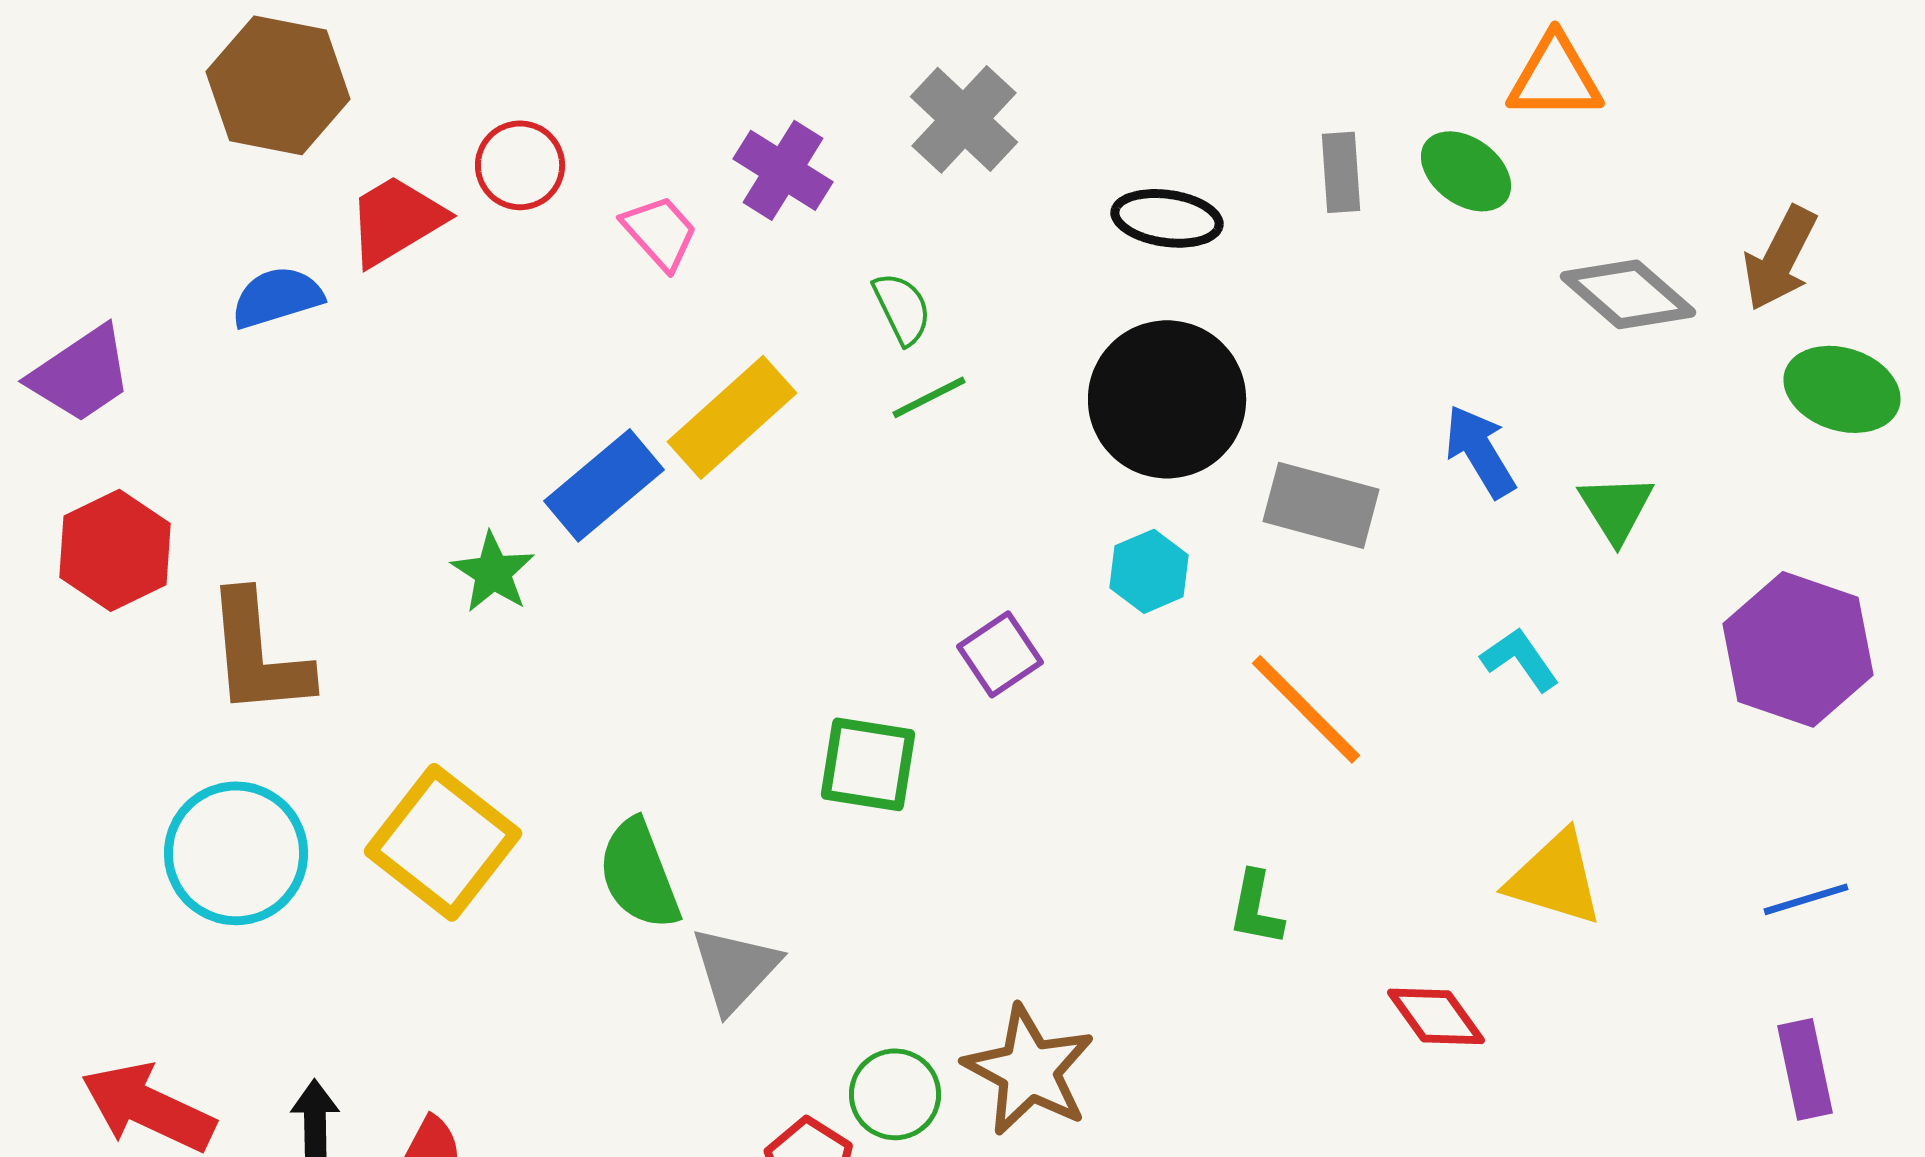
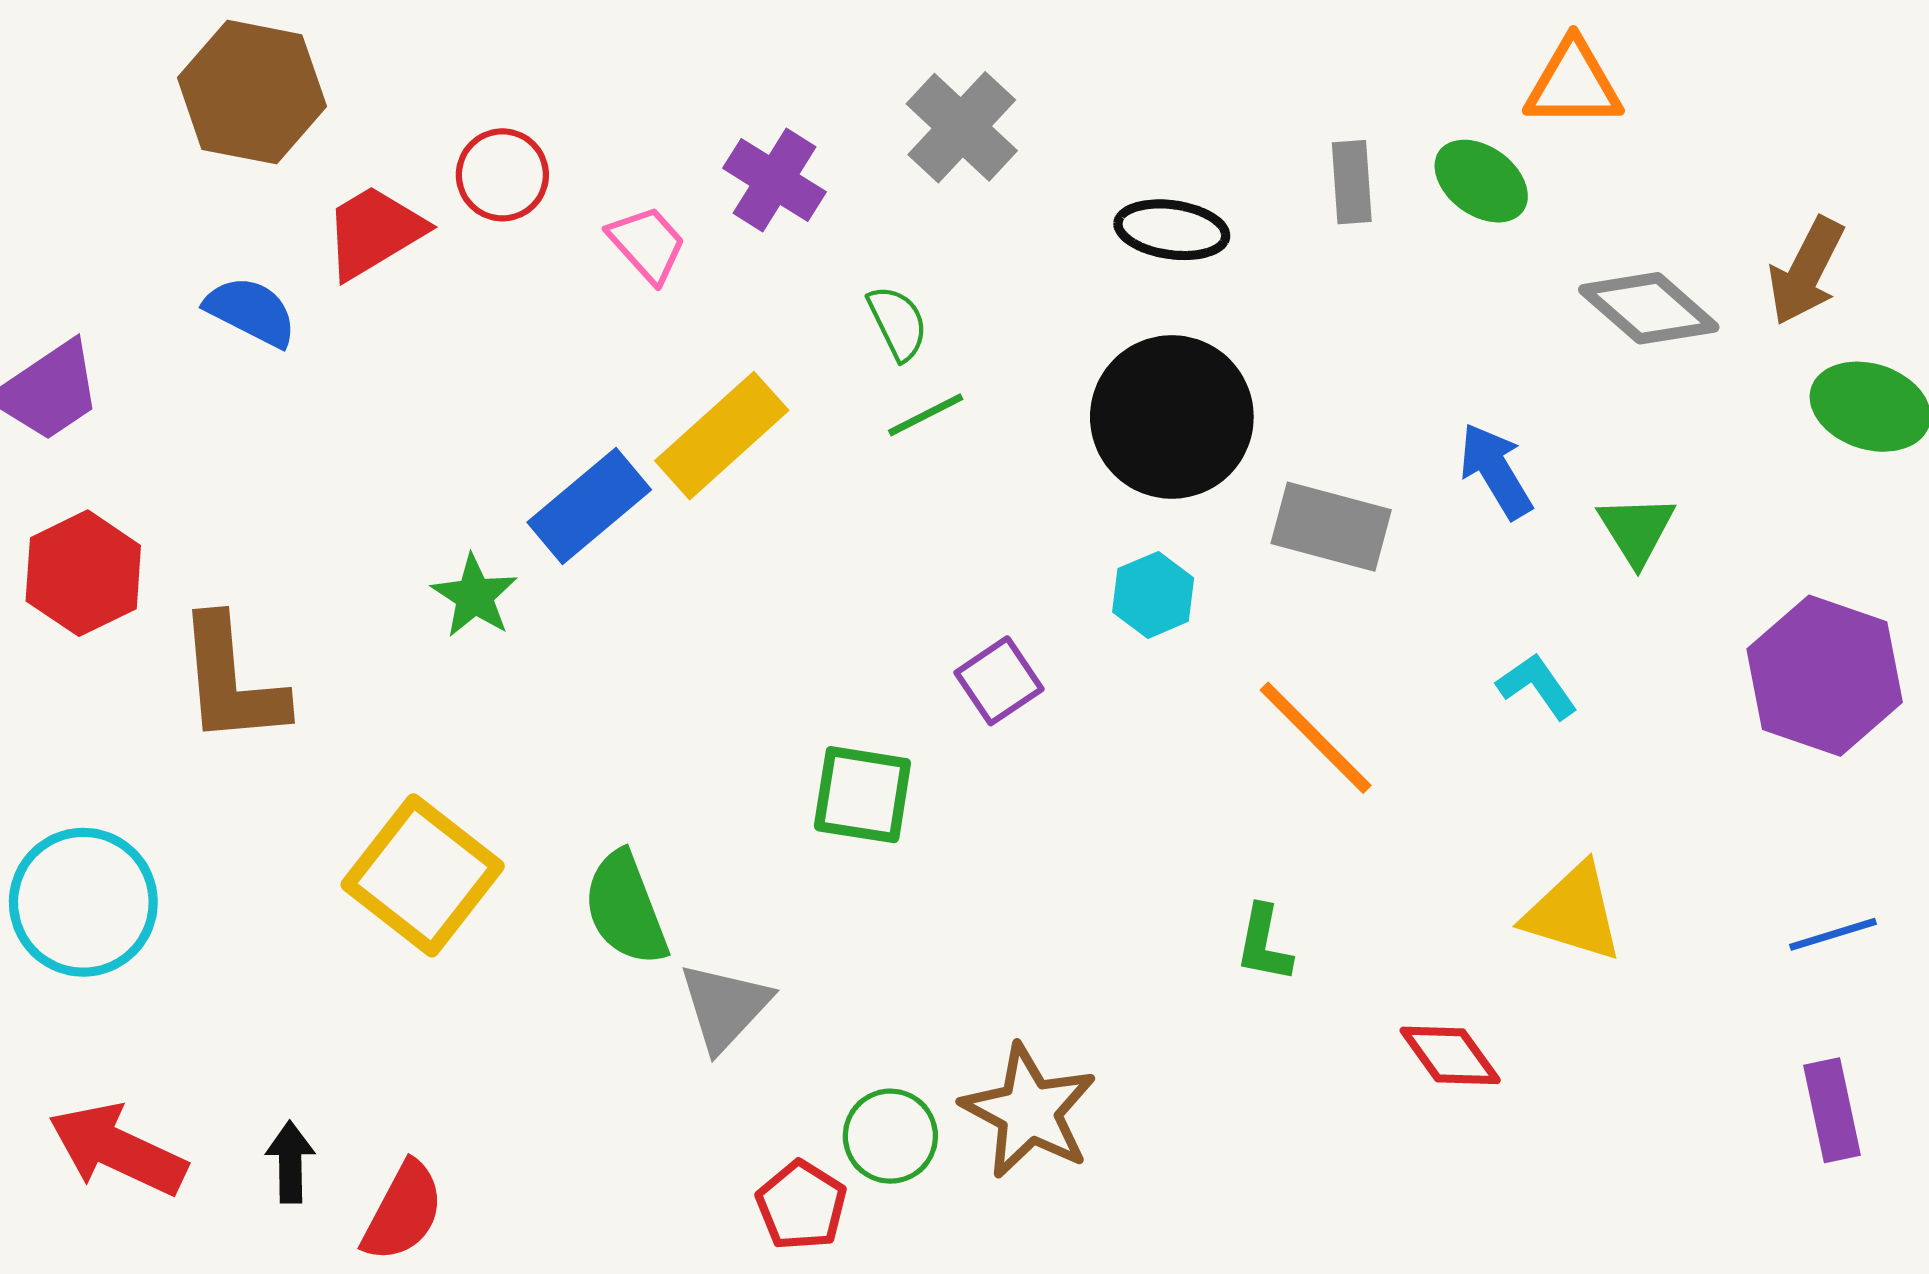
blue semicircle: (277, 297) -> (251, 311), turned 44
cyan circle: (236, 853) -> (83, 902), moved

